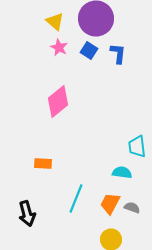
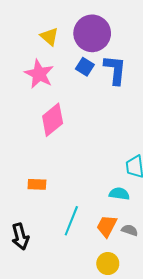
pink star: (59, 48) -> (39, 74), moved, size x1.6
blue L-shape: (118, 54) -> (115, 70), size x1.4

